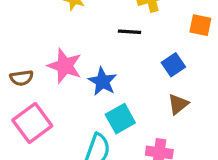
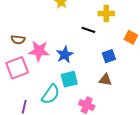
pink star: (65, 66) -> (39, 51), moved, turned -30
brown triangle: (178, 104) -> (105, 80), turned 32

